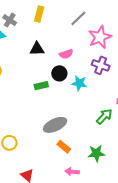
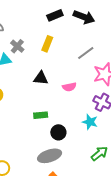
black circle: (59, 73) -> (58, 132), moved
cyan star: (79, 83) -> (90, 122), moved

